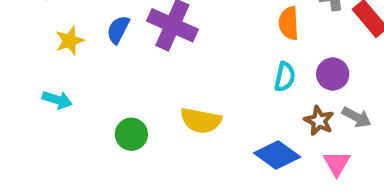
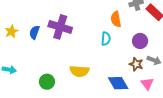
yellow star: (70, 41) -> (11, 31), moved
cyan semicircle: (285, 77) -> (106, 39), moved
blue diamond: (277, 155) -> (118, 83), turned 30

